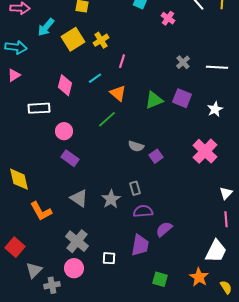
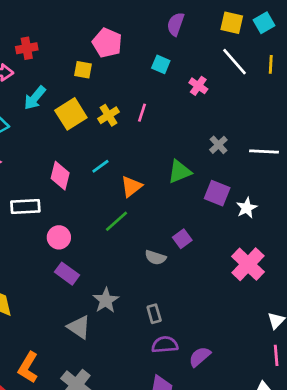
pink line: (122, 61) -> (142, 113), moved
orange triangle: (118, 93) -> (131, 186), turned 42
green triangle: (154, 100) -> (180, 172), moved
white star: (215, 109) -> (247, 208), moved
purple square: (156, 156) -> (182, 239), moved
gray star: (111, 199) -> (106, 300), moved
orange L-shape: (41, 211) -> (28, 367), moved, turned 60
purple semicircle: (164, 229) -> (200, 357), moved

